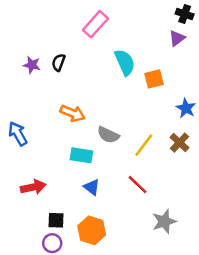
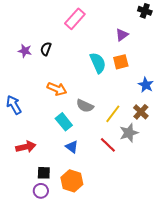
purple triangle: (177, 38) -> (122, 35), moved
cyan semicircle: (125, 62) -> (98, 63), moved
cyan rectangle: (81, 155) -> (64, 122), turned 42
gray star: (164, 221) -> (129, 133), moved

